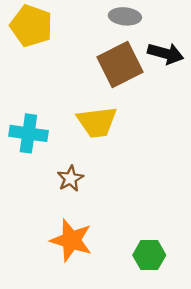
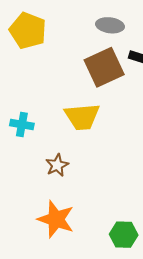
cyan cross: (28, 133) -> (22, 124), size x0.7

